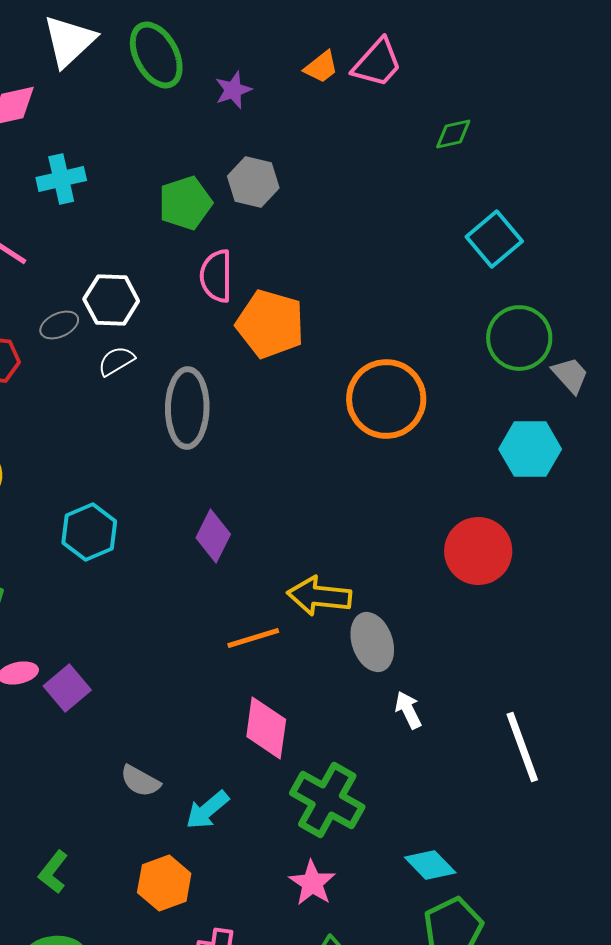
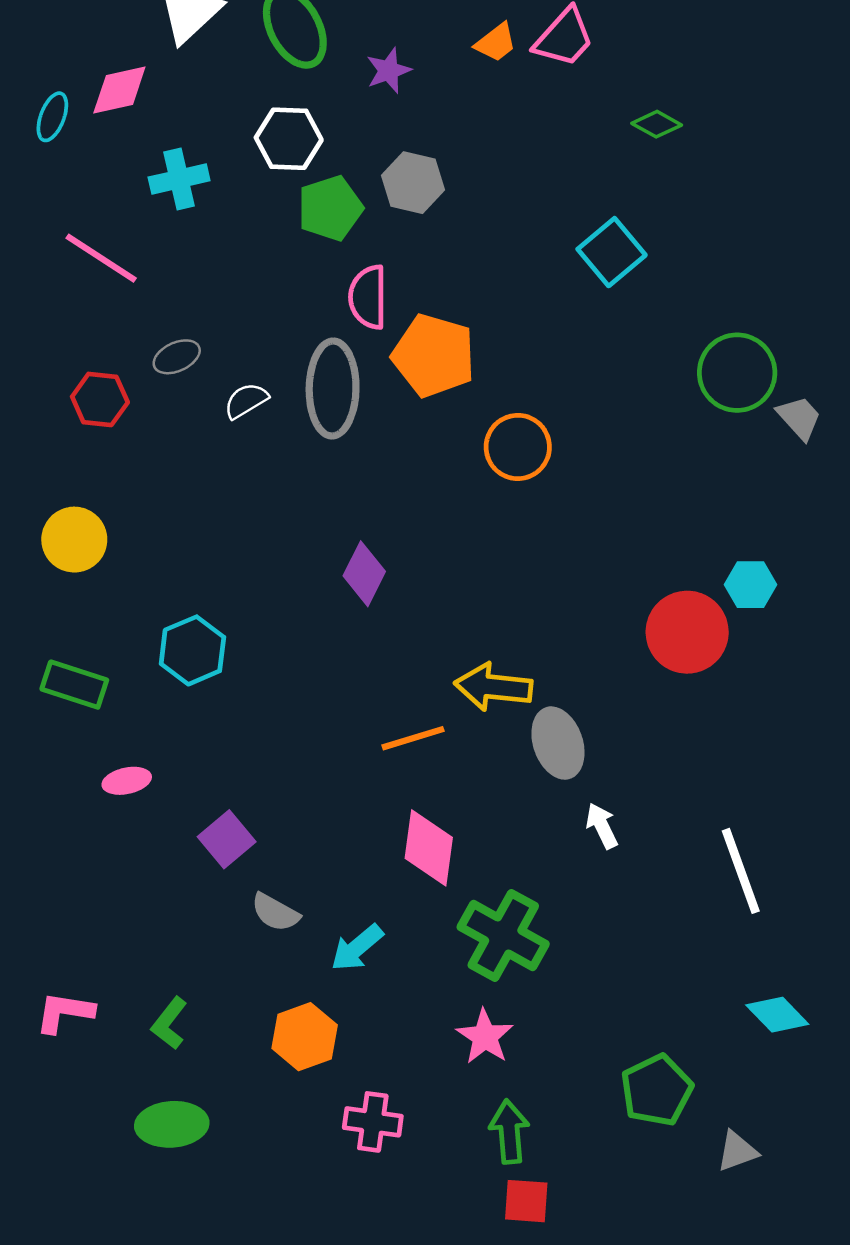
green diamond: (453, 134) -> (657, 124), turned 42
cyan square: (494, 239) -> (612, 252), moved
white hexagon: (111, 300) -> (289, 139), moved
orange circle: (386, 399) -> (518, 447), moved, size x0.7
gray ellipse: (187, 408) -> (333, 389), moved
cyan hexagon: (530, 449) -> (750, 585), moved, size x0.7
cyan hexagon: (89, 532) -> (192, 650), moved
purple diamond: (213, 536) -> (364, 574), moved
purple square: (67, 688) -> (227, 839), moved
cyan diamond: (430, 865) -> (777, 1015), moved

